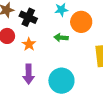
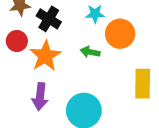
orange star: (29, 44) -> (45, 56), size x1.6

